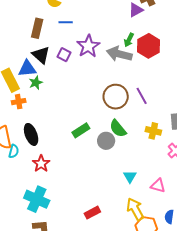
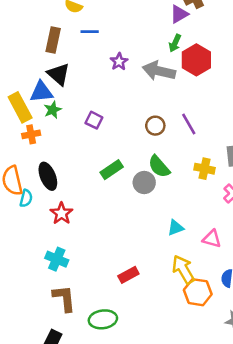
green arrow: (129, 40) -> (175, 43), moved
purple star: (88, 46) -> (119, 62), size x0.6
purple square: (64, 55) -> (94, 120), moved
brown circle: (116, 97) -> (155, 126), size x0.6
cyan triangle: (130, 177) -> (176, 228), turned 40
cyan cross: (37, 199) -> (57, 259), size x0.7

